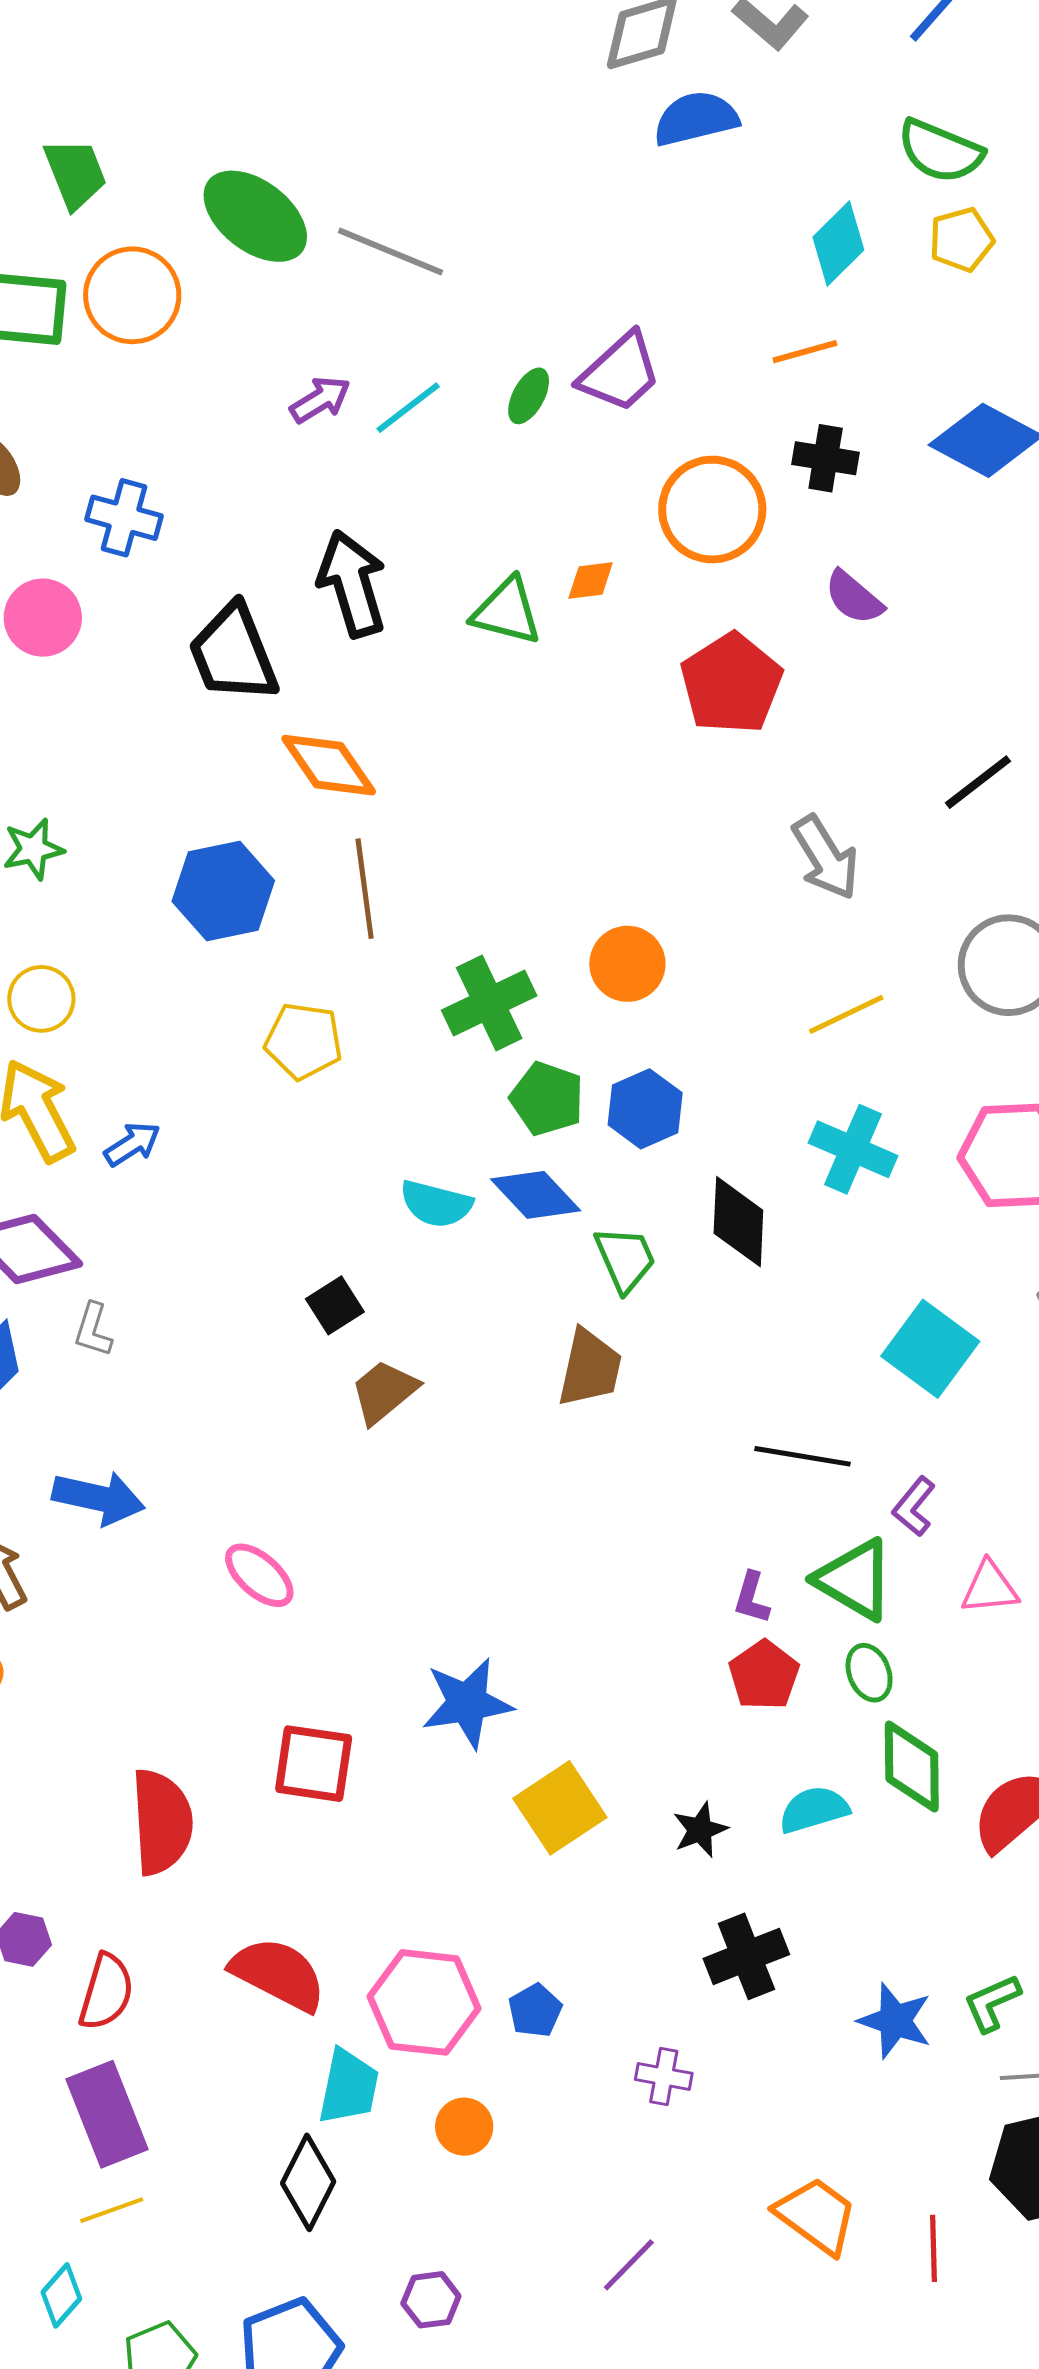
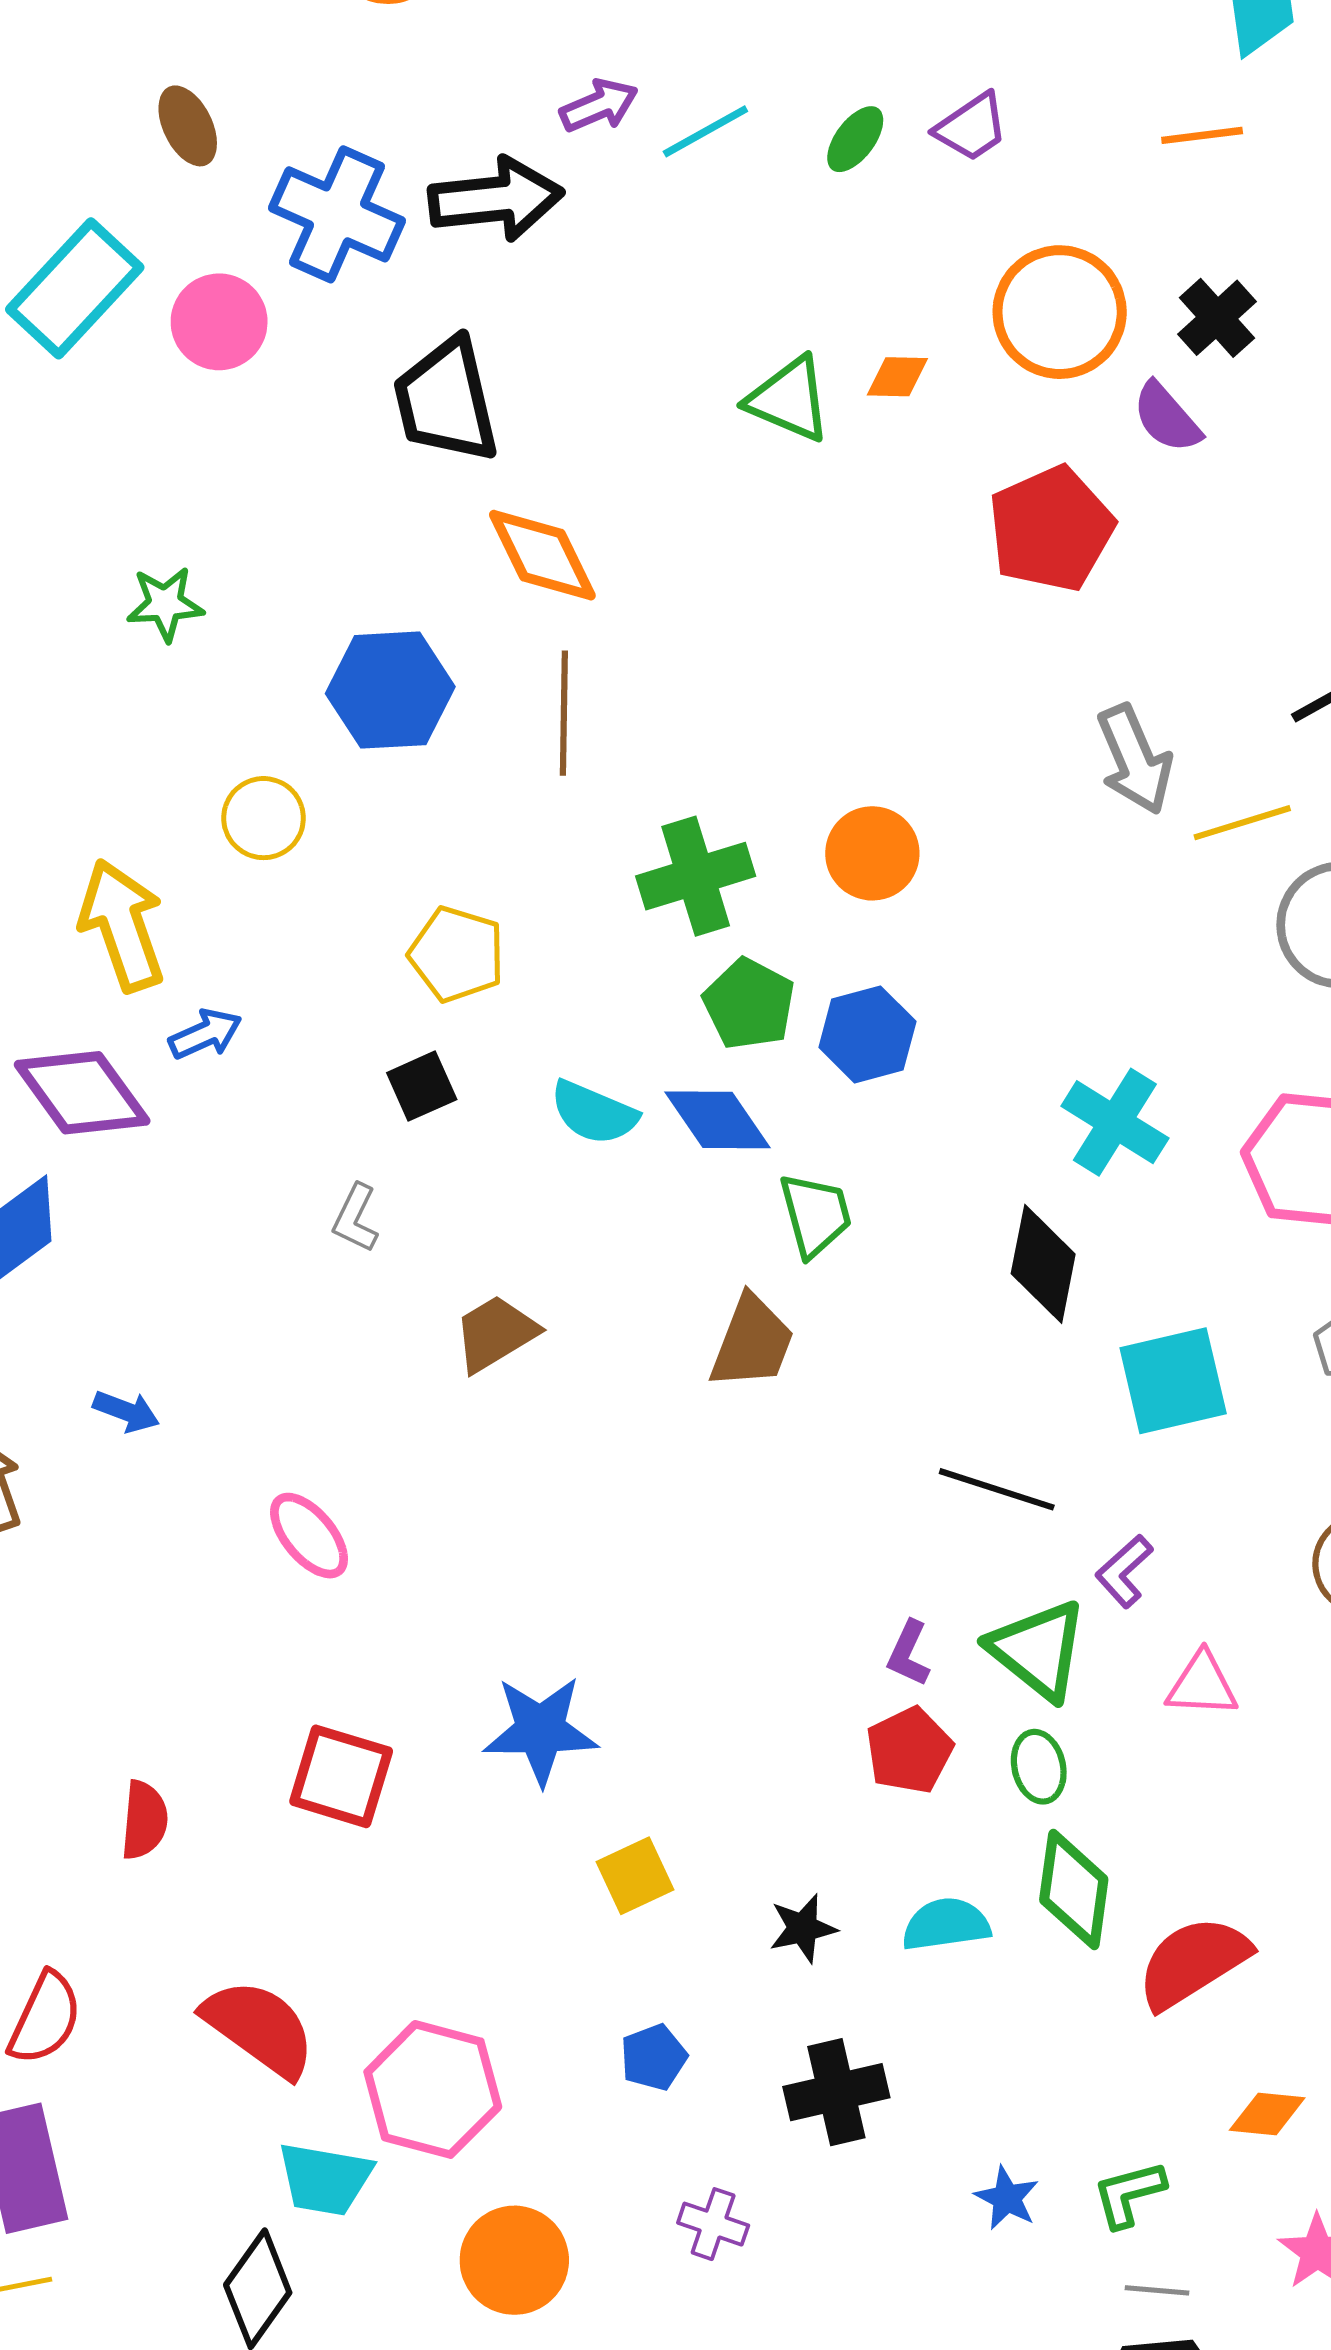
purple trapezoid: (620, 372) -> (972, 127), size x0.7
black cross: (826, 458) -> (1217, 318), moved, turned 30
blue cross: (124, 518) -> (337, 214), size x1.4
black arrow: (352, 584) -> (496, 199), moved, turned 92
purple semicircle: (854, 597) -> (1167, 418), moved
yellow circle: (41, 999) -> (264, 818), moved
yellow line: (846, 1014) -> (1242, 823), moved
yellow pentagon: (304, 1041) -> (457, 954), moved
blue arrow: (132, 1144) -> (205, 1034), moved
black diamond: (738, 1222) -> (1043, 1264), moved
black square: (335, 1305) -> (422, 1086), moved
gray L-shape: (93, 1330) -> (356, 1218), moved
cyan square: (930, 1349) -> (1173, 1381), turned 32
blue arrow: (99, 1498) -> (126, 1411), size x0.6
yellow square: (560, 1808) -> (635, 1876), size x0.7
red semicircle: (162, 1822) -> (144, 1820), size x0.6
blue pentagon: (535, 2011) -> (654, 2057), moved
blue star: (895, 2021) -> (1007, 2198), size x0.7
cyan trapezoid: (349, 2087) -> (325, 2179), turned 80
orange circle: (464, 2127) -> (514, 2260), moved, size x1.5

